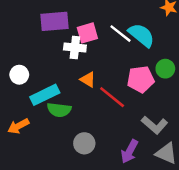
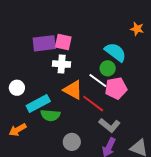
pink square: (87, 33) -> (63, 42), moved, turned 30
white line: (121, 34) -> (98, 80), moved
green circle: (165, 69) -> (108, 68), moved
orange triangle: (88, 80) -> (73, 90), size x1.5
gray L-shape: (155, 125) -> (110, 125), moved

